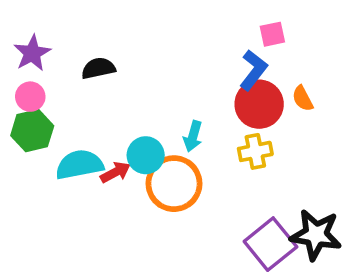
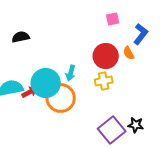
blue L-shape: (253, 70) -> (141, 34), moved
cyan circle: (146, 155) -> (46, 83), size x1.5
black star: (316, 235) -> (136, 125), size x0.6

